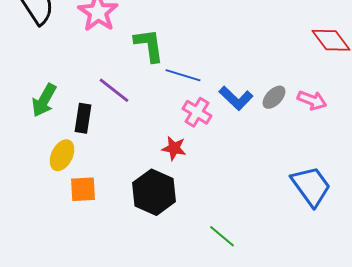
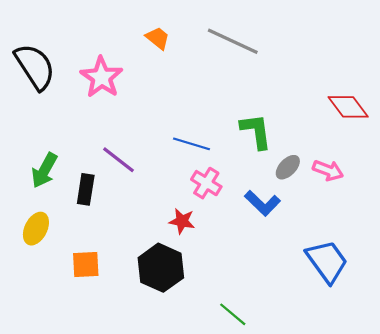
green L-shape: (149, 45) -> (256, 131), moved
blue L-shape: (236, 98) -> (262, 203), moved
yellow ellipse: (62, 155) -> (36, 229), moved

